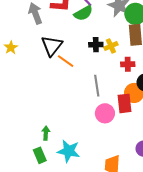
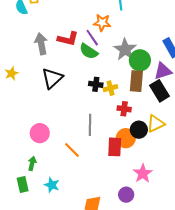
green semicircle: (83, 13) -> (89, 51), turned 54
orange line: (66, 61) -> (72, 150), moved
pink circle: (105, 113) -> (40, 133), moved
cyan star: (69, 151) -> (52, 185), size x0.7

